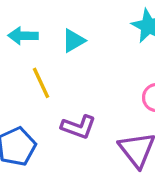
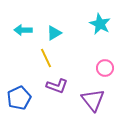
yellow line: (41, 83) -> (46, 58), moved

